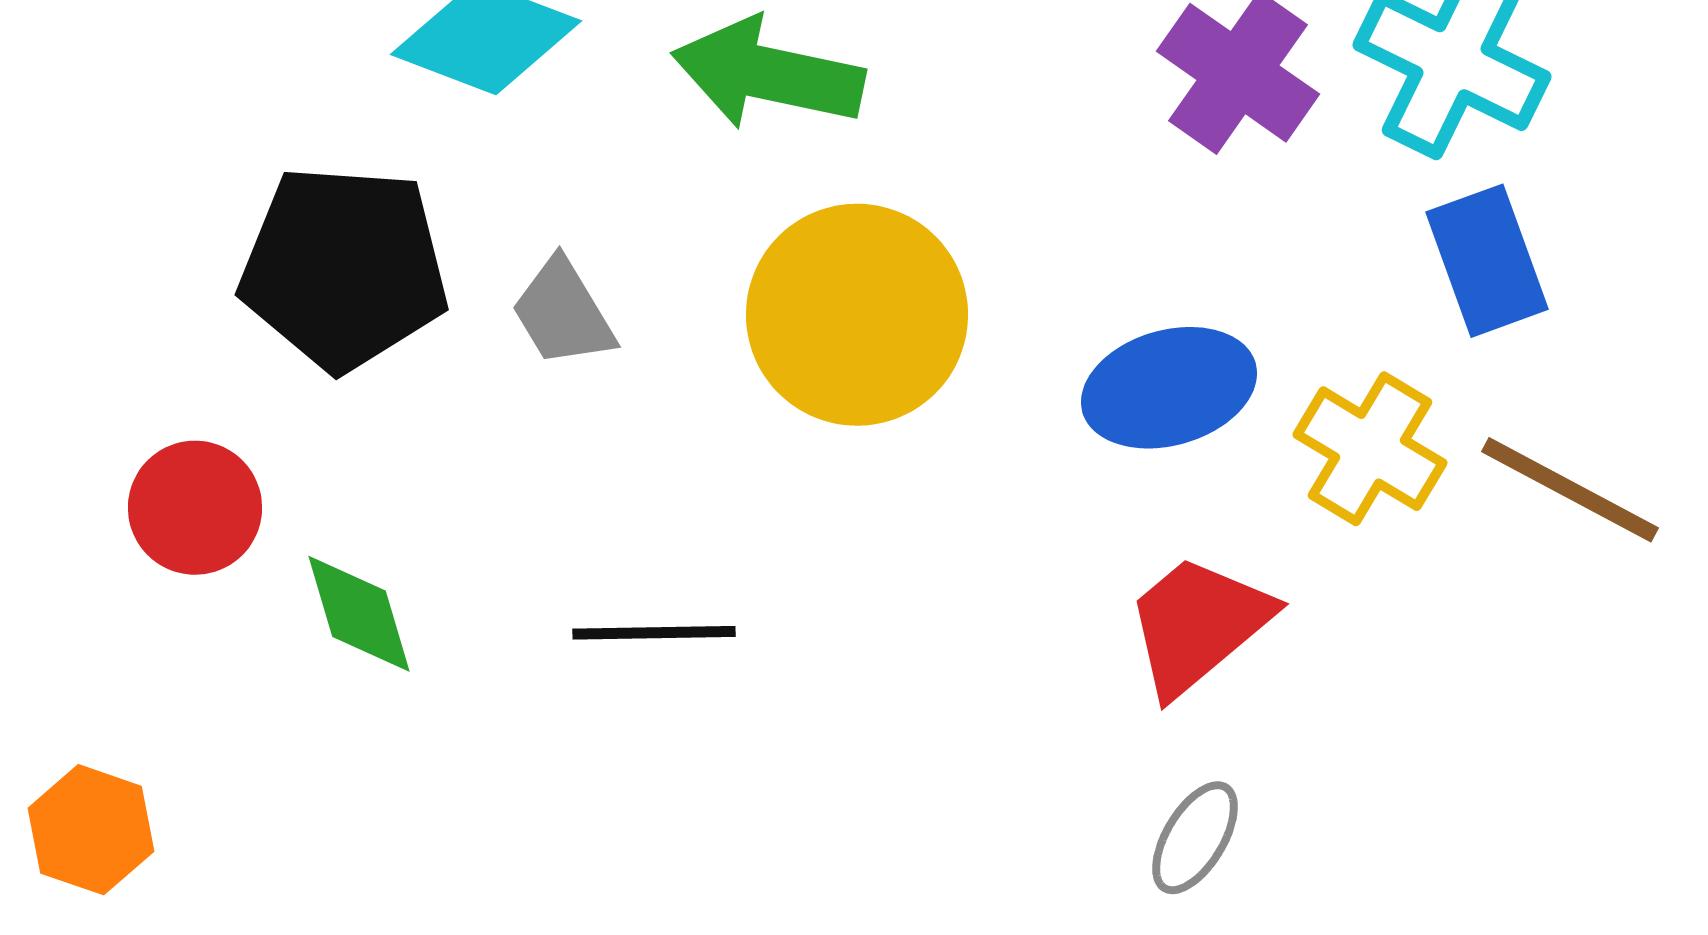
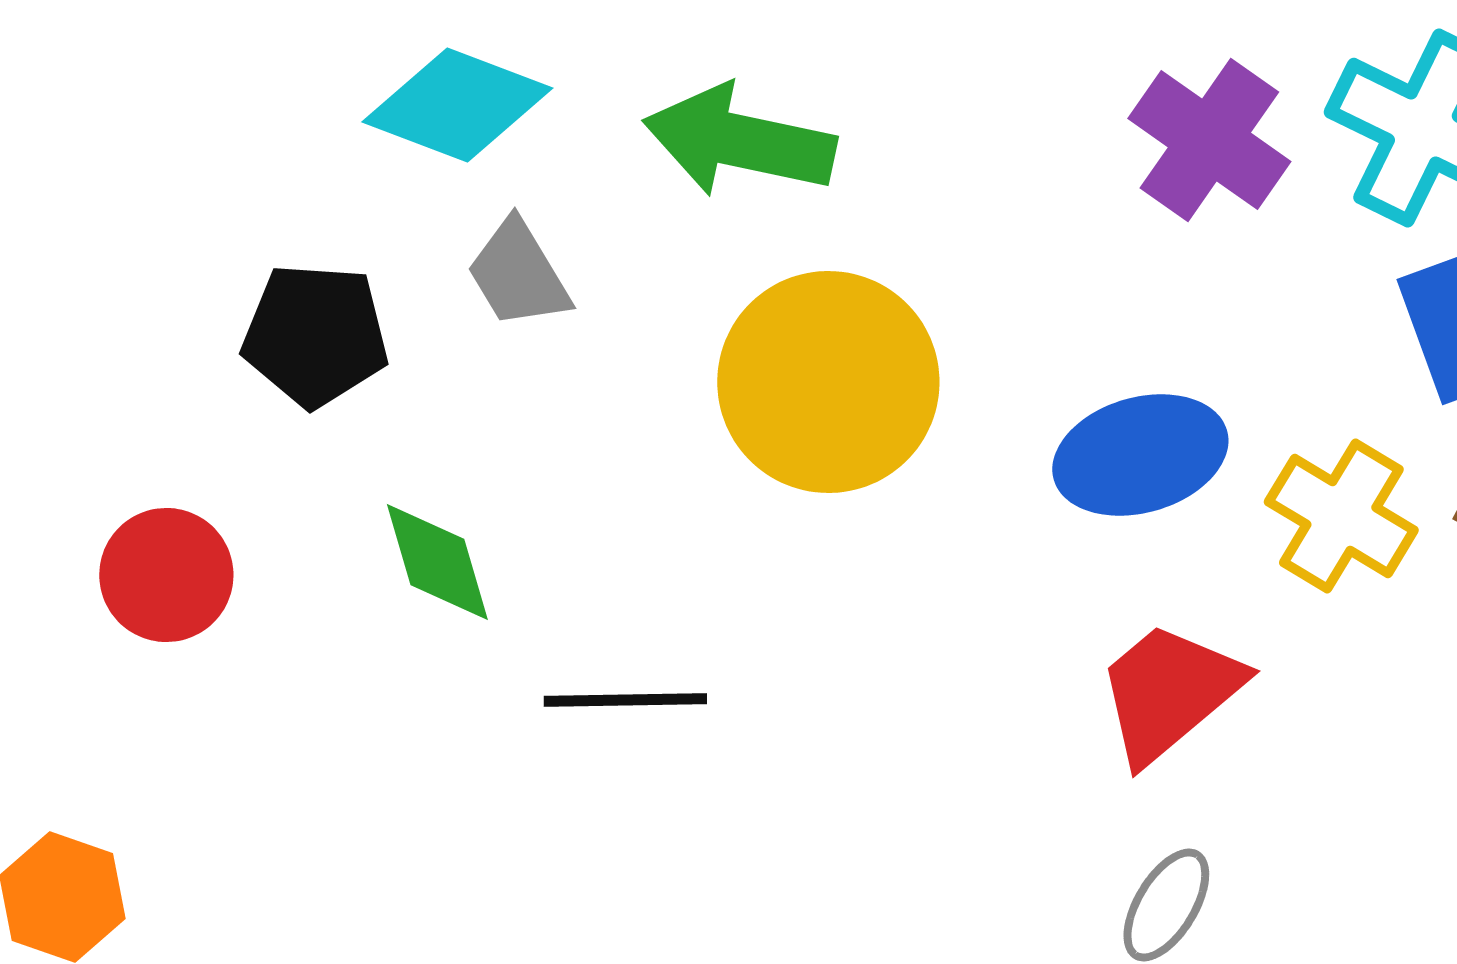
black pentagon: (344, 268) -> (315, 335), size x0.7
gray trapezoid: (563, 313) -> (518, 274), moved
green diamond: (359, 614) -> (437, 562), moved

